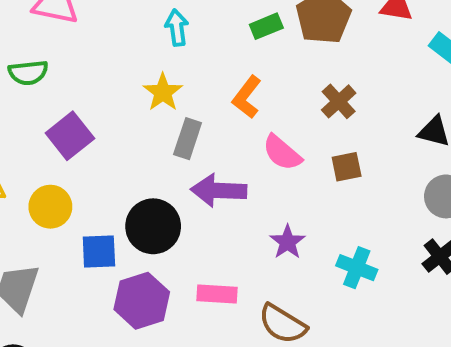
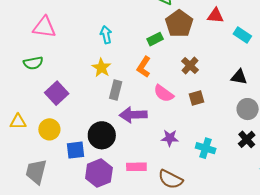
green rectangle: (266, 26) -> (155, 39), moved
purple star: (287, 242) -> (170, 138), turned -30

